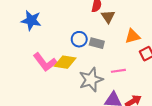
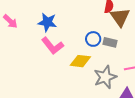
brown triangle: (108, 17) -> (120, 17), size x1.5
pink L-shape: (45, 62) -> (53, 46), moved

